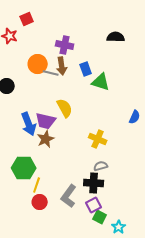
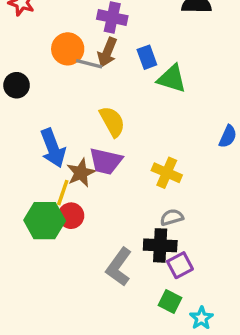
brown arrow: (62, 66) -> (107, 52), turned 30
purple trapezoid: (46, 121) -> (106, 161), moved
yellow line: (37, 185) -> (63, 193), moved
red circle: (40, 202) -> (71, 216), moved
purple square: (94, 205) -> (180, 265), moved

